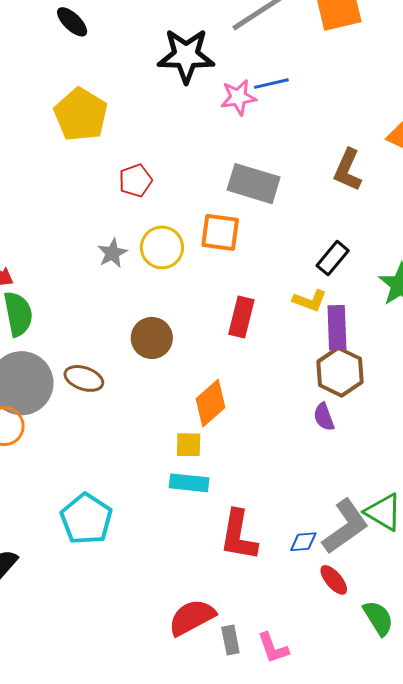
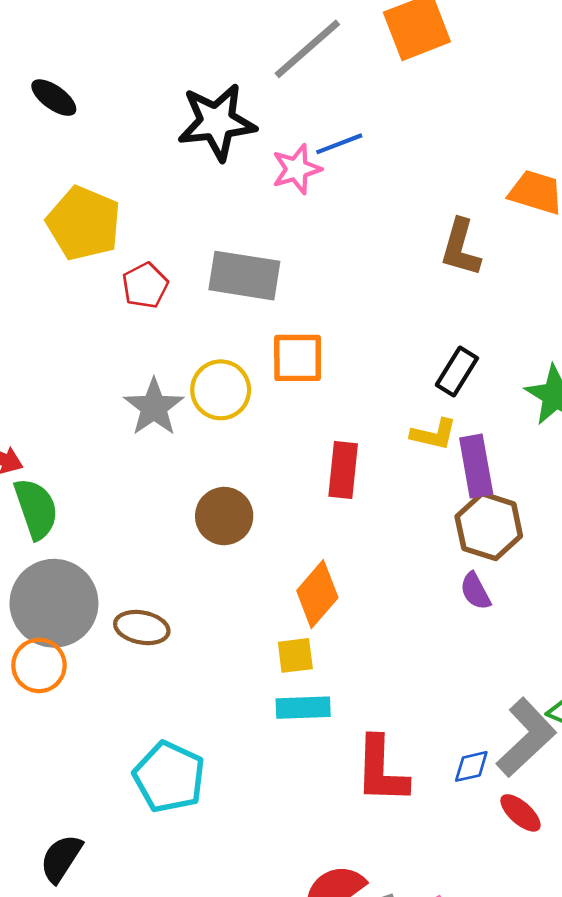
red pentagon: (135, 181) -> (145, 286), moved
gray rectangle: (254, 184) -> (244, 276), moved
gray star: (112, 253) -> (154, 407), size x1.4
brown ellipse: (84, 378) -> (142, 628), moved

